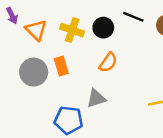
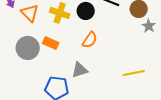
orange rectangle: (61, 66) -> (51, 43), turned -49

